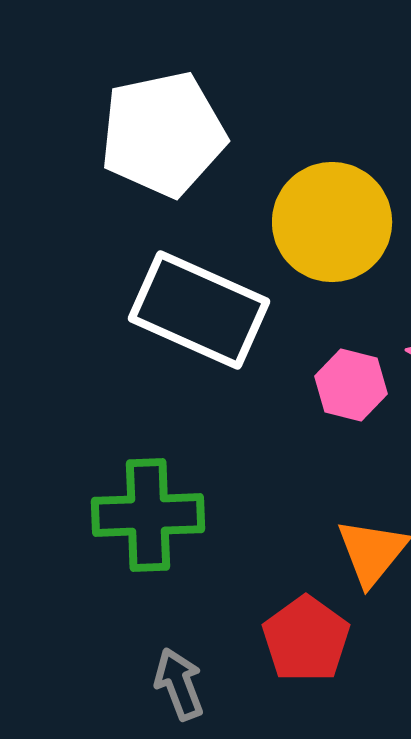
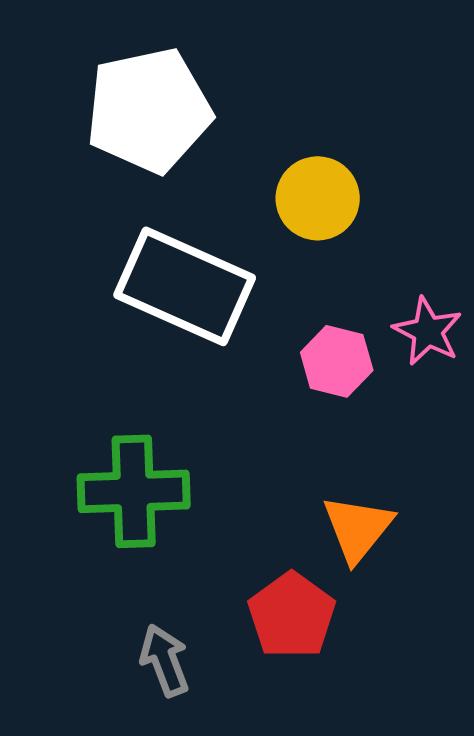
yellow circle: (332, 222) -> (318, 198), size x0.7

